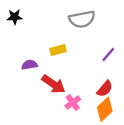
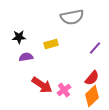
black star: (15, 17) -> (19, 37), moved
red arrow: (53, 84) -> (42, 85), moved

